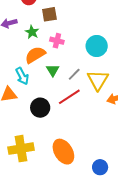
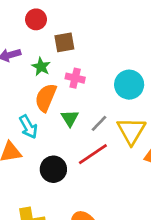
orange semicircle: (35, 55) -> (46, 98), turned -35

